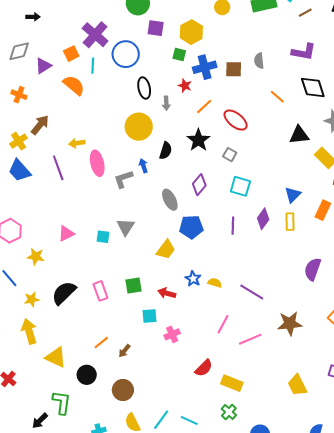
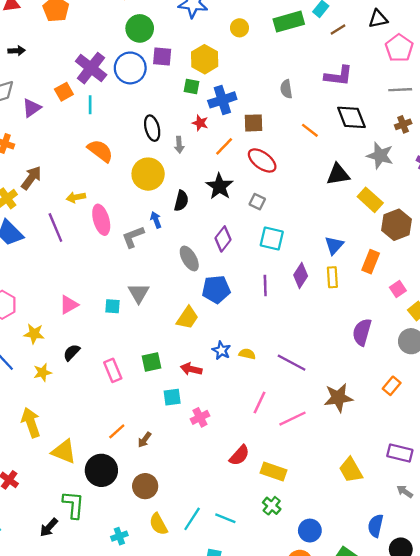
blue circle: (126, 54) -> (130, 68), moved
brown square: (234, 69) -> (254, 123), moved
orange semicircle: (74, 85) -> (100, 151), moved
black semicircle: (64, 293) -> (72, 352), moved, size x0.6
yellow star: (32, 299) -> (42, 372), moved
black circle: (87, 375) -> (101, 470), size x1.4

